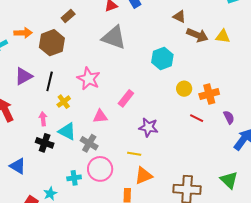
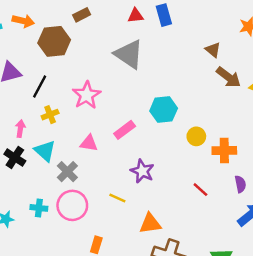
cyan hexagon: (162, 59) -> (164, 110), moved
red line: (197, 118) -> (200, 190), moved
orange triangle: (144, 176) -> (150, 224), moved

